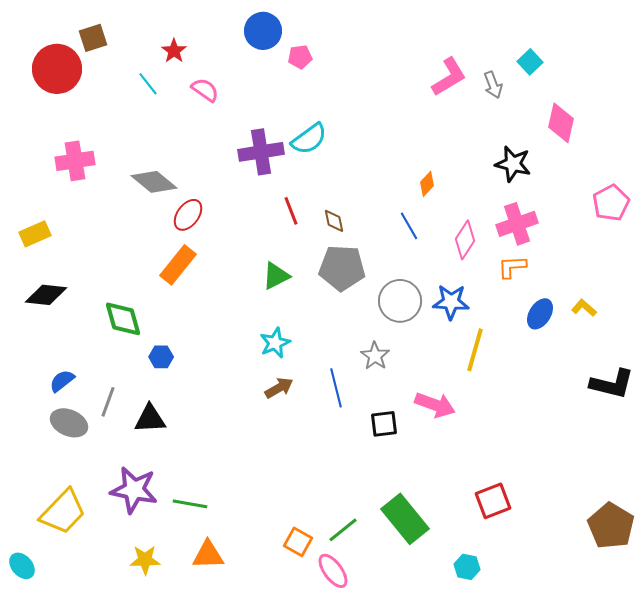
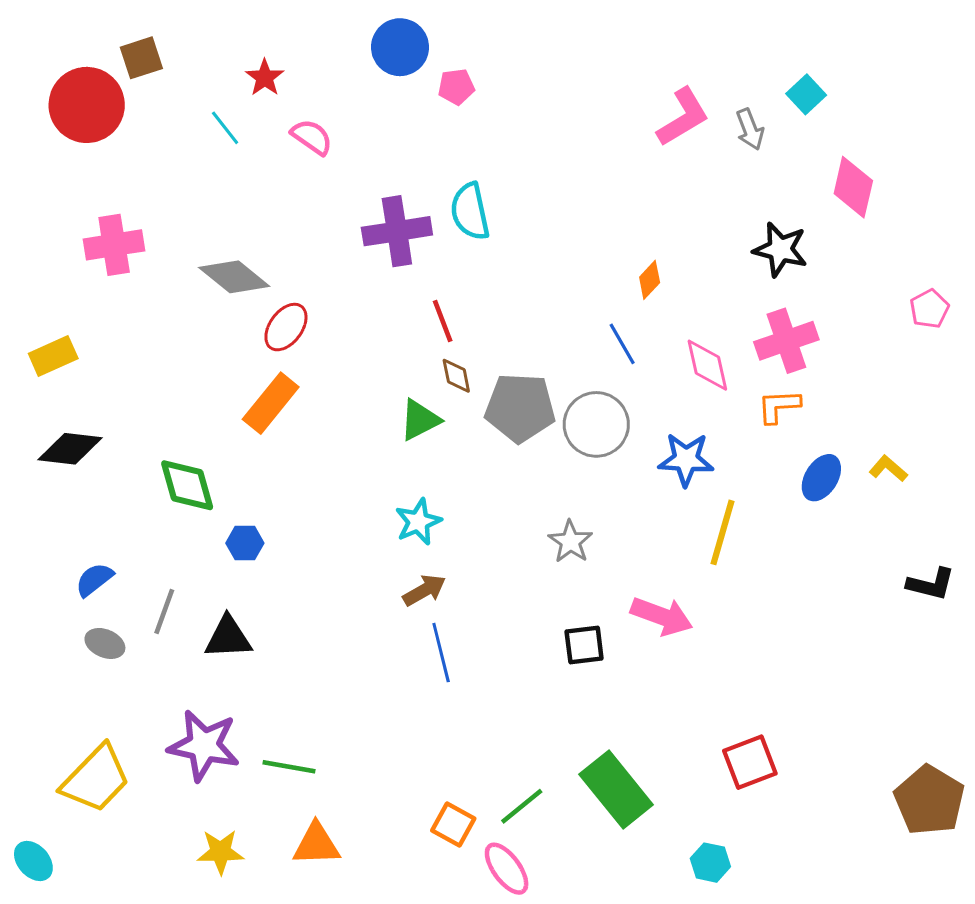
cyan semicircle: (309, 139) -> (470, 211), turned 114
pink pentagon: (611, 203) -> (929, 309), size x0.7
brown diamond: (334, 221) -> (456, 376), moved
pink diamond: (465, 240) -> (707, 365), turned -45
gray circle: (400, 301) -> (596, 424), moved
black L-shape: (612, 384) -> (931, 584), size x0.7
blue line: (336, 388) -> (441, 653), moved
gray ellipse: (69, 423) -> (105, 643), size x0.7

